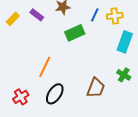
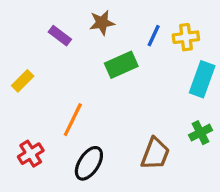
yellow rectangle: (13, 19) -> (23, 81), moved
green cross: (124, 75) -> (200, 133), turned 32
red cross: (21, 97) -> (31, 154), moved

